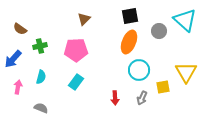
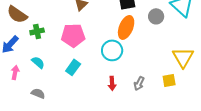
brown semicircle: (20, 29) -> (17, 14), size x1.5
cyan circle: (139, 70) -> (112, 50), moved
cyan semicircle: (41, 77) -> (38, 62), turned -64
yellow square: (163, 87) -> (169, 80), moved

